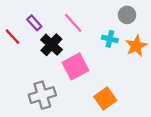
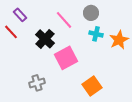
gray circle: (127, 15) -> (91, 13), moved
purple rectangle: (34, 23) -> (20, 15), moved
gray cross: (42, 95) -> (37, 83), size x0.7

